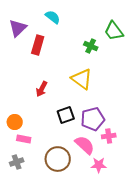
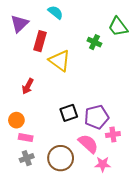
yellow triangle: (82, 79) -> (60, 61), moved
red arrow: (42, 89) -> (28, 86), moved
gray cross: (17, 162) -> (27, 158), moved

